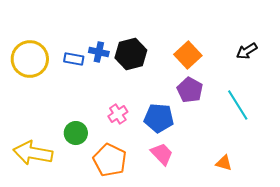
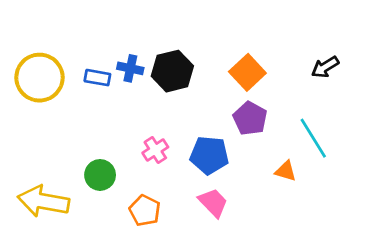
orange pentagon: (110, 160) -> (145, 211), size x0.7
orange triangle: (224, 163) -> (286, 171), moved

